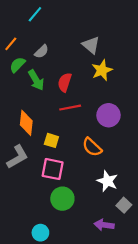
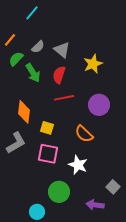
gray triangle: (91, 45) -> (62, 50), moved
white star: (107, 181) -> (78, 165), moved
green circle: (62, 199) -> (59, 192), moved

